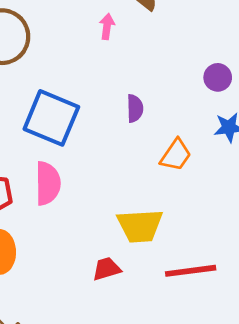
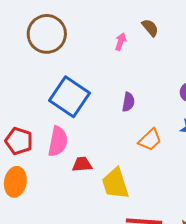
yellow trapezoid: (140, 226) -> (115, 184), turned 64
red trapezoid: (107, 269) -> (82, 164), moved

